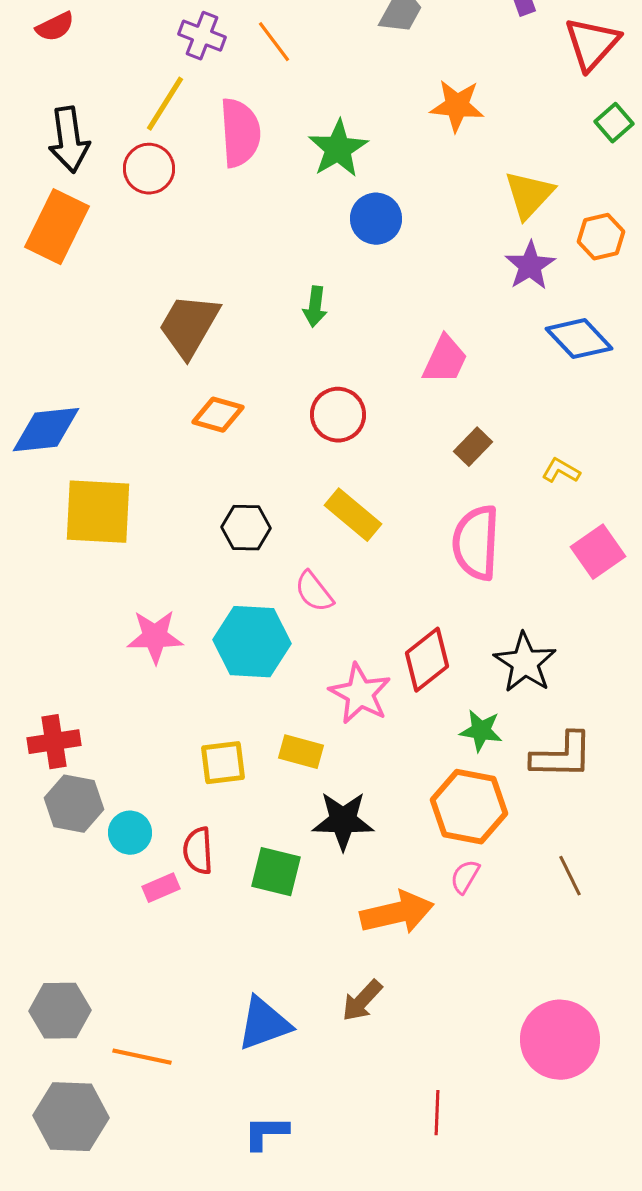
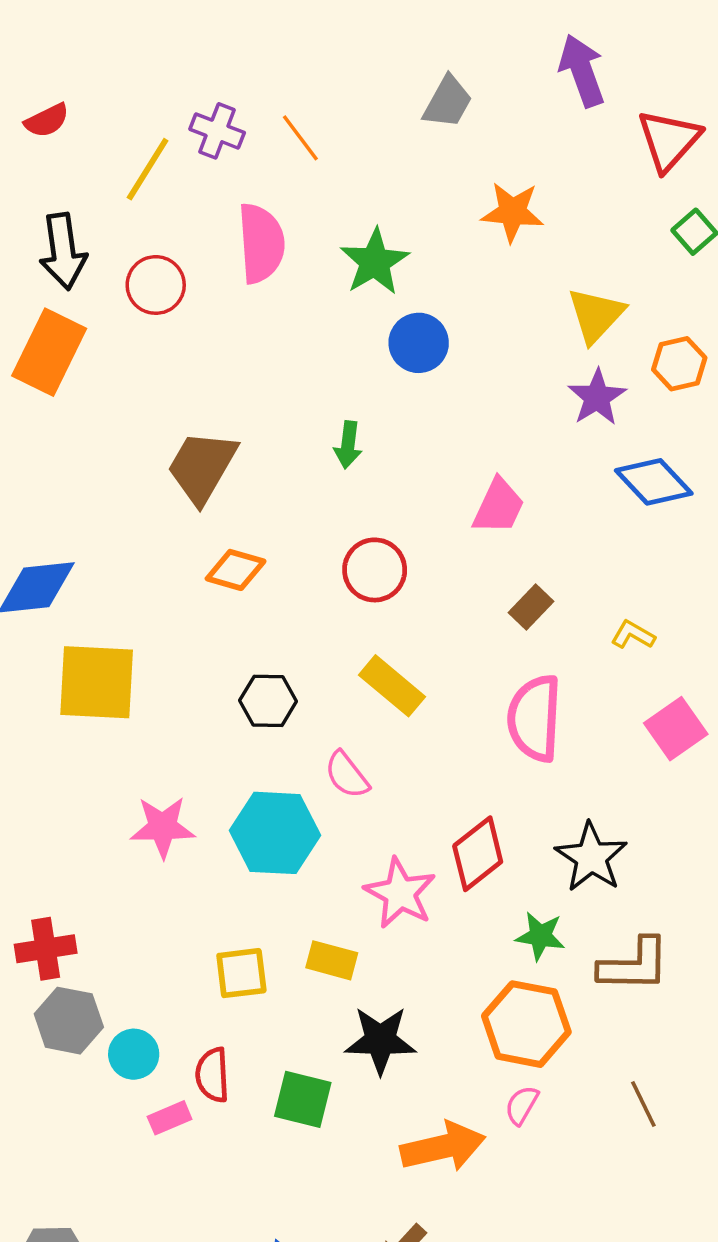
yellow line: (165, 104) -> (148, 169), moved

